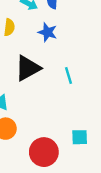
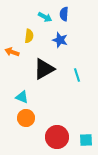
cyan square: (80, 137) -> (86, 140), moved

